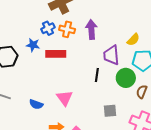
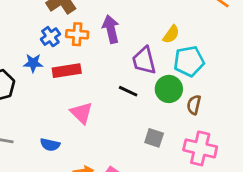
black line: (97, 75) -> (128, 91), turned -64
pink triangle: (65, 98) -> (81, 113), moved
gray square: (110, 111) -> (154, 138), turned 32

